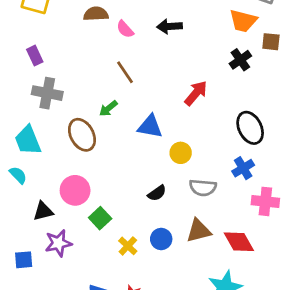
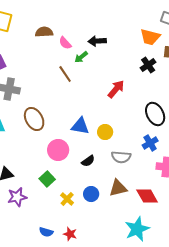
green arrow: (108, 108) -> (81, 57), moved
blue triangle: (150, 126) -> (80, 126), moved
pink circle: (75, 190) -> (58, 150), moved

